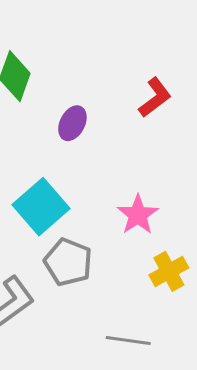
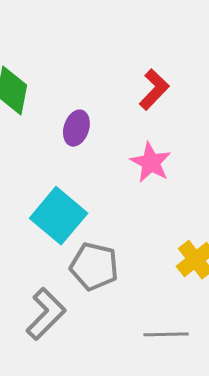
pink star: (138, 215) -> (151, 162), moved

